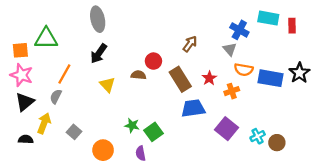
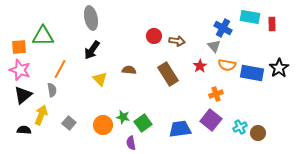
brown arrow: (190, 44) -> (177, 41), turned 63
red circle: (153, 61) -> (154, 36), moved
red star: (209, 78) -> (200, 66), moved
orange cross: (232, 91) -> (216, 94), moved
gray semicircle: (56, 96) -> (52, 90), turned 144
blue trapezoid: (193, 108) -> (180, 129), moved
orange circle: (103, 150) -> (103, 125), moved

